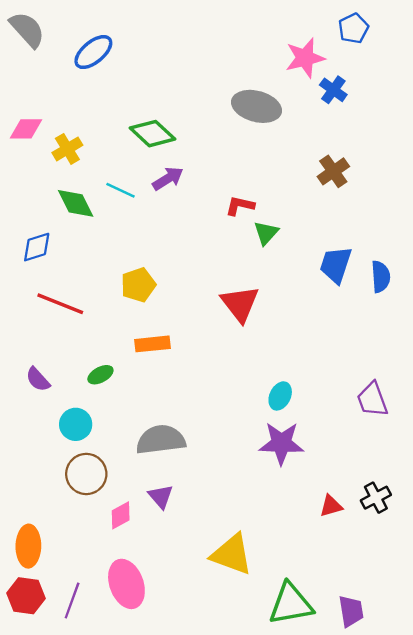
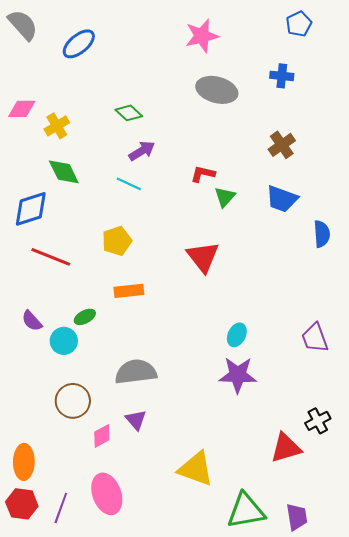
pink star: (305, 58) -> (202, 36), moved
blue cross: (333, 90) -> (282, 76), turned -30
green diamond: (152, 134) -> (129, 113), size x0.7
cyan line: (121, 190) -> (129, 184), moved
blue diamond: (37, 247) -> (31, 209), size x1.4
blue trapezoid: (336, 265) -> (282, 199), moved, turned -88
cyan circle: (76, 424) -> (64, 341), moved
red triangle: (331, 506) -> (286, 448), moved, size x1.6

